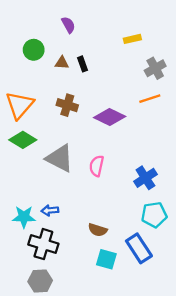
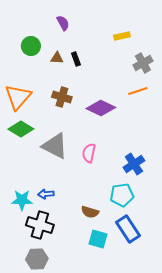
cyan pentagon: (154, 215) -> (122, 195), moved

